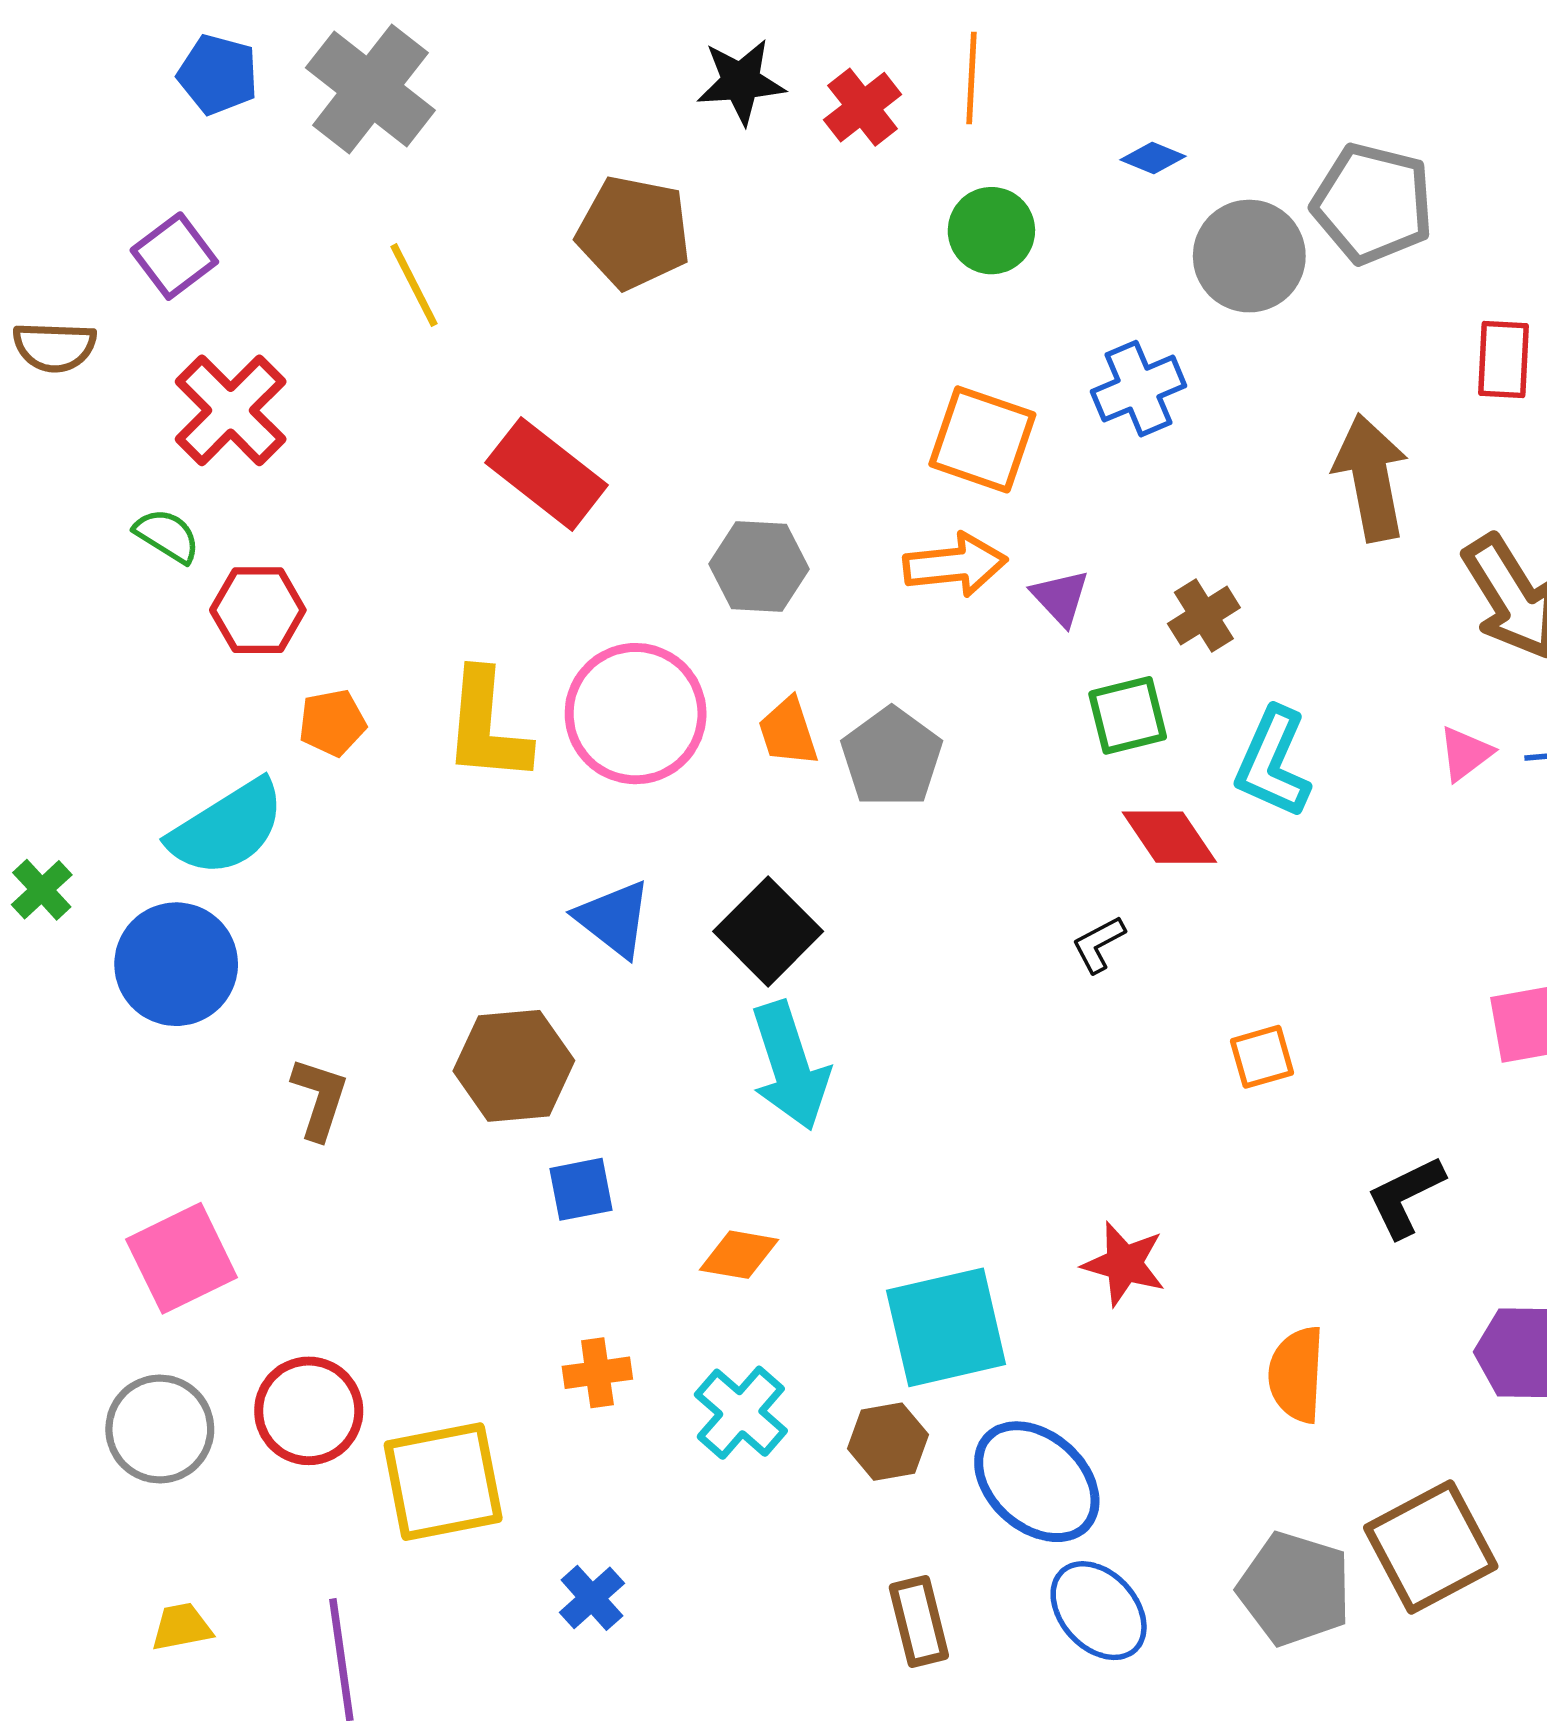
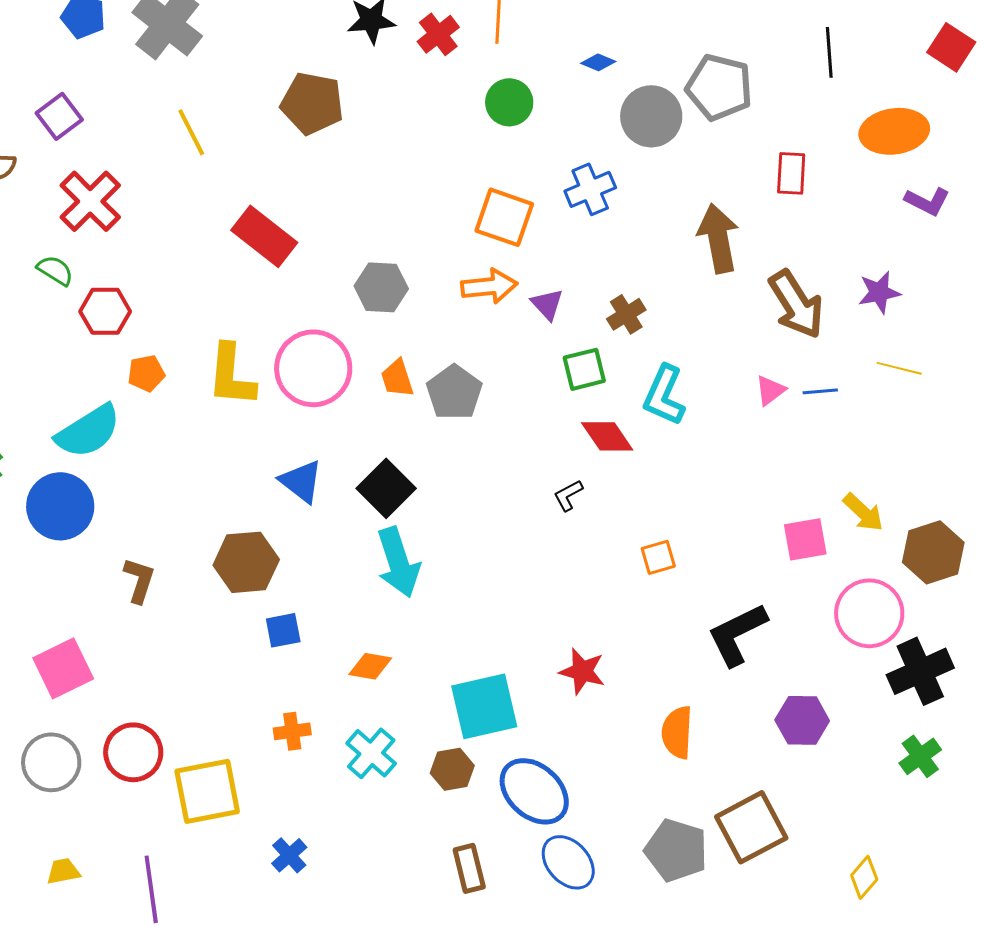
black L-shape: (1405, 1197) -> (737, 634), size x1.4

